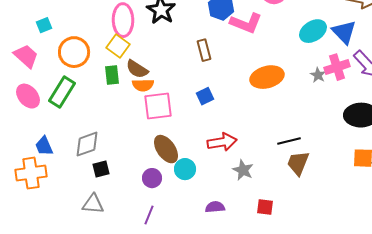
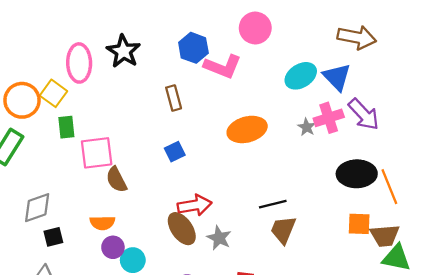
yellow square: (118, 46) -> (53, 93), moved
brown semicircle: (137, 69) -> (116, 180), moved, turned 30
orange semicircle: (143, 85) -> (102, 223), moved
pink square: (158, 106) -> (97, 153), moved
brown ellipse: (166, 149) -> (182, 229), moved
cyan circle: (185, 169) -> (133, 260), moved

